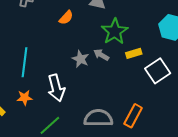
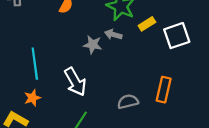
white square: (158, 71) -> (177, 36), turned 30
orange star: (25, 98) -> (32, 98), moved
gray semicircle: (98, 118) -> (128, 102), size x0.7

